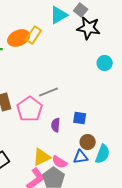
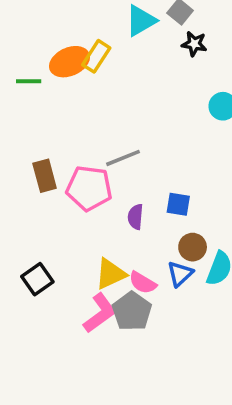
black star: (89, 28) -> (194, 44), size x0.6
pink pentagon: (30, 109) -> (89, 188), turned -30
blue triangle: (81, 157) -> (180, 274), turned -35

